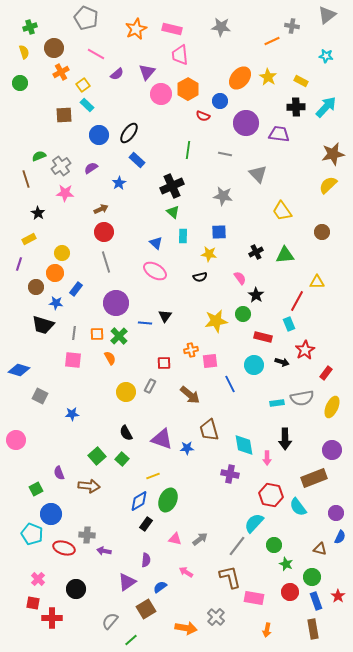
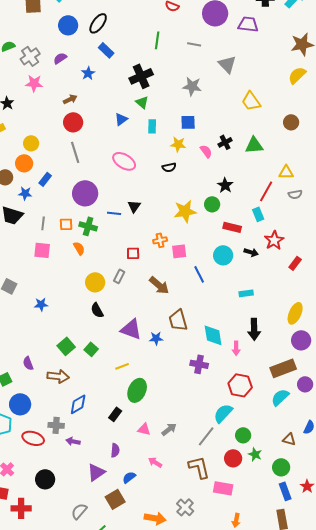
blue triangle: (156, 243) -> (121, 119), moved, turned 40
pink semicircle: (240, 278) -> (206, 151), moved
green cross: (119, 336) -> (88, 226), turned -30
gray semicircle: (302, 398) -> (295, 194), moved, size x0.6
yellow ellipse: (332, 407) -> (295, 313), moved
black semicircle: (126, 433) -> (97, 310), moved
blue diamond: (139, 501) -> (78, 404), moved
cyan semicircle: (298, 507) -> (280, 397), moved, turned 84
purple circle: (336, 513) -> (305, 384), moved
red circle: (290, 592) -> (233, 458), moved

